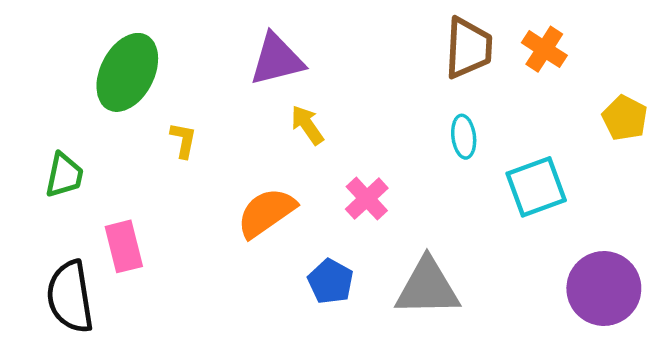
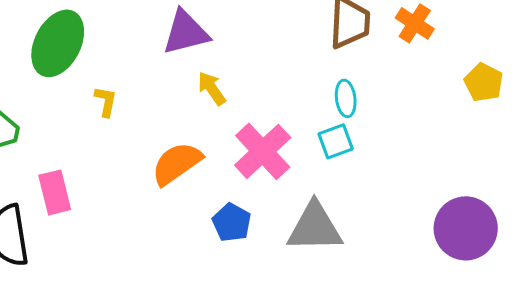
cyan square: (536, 187) -> (336, 141), moved, size x0.7
pink cross: (367, 199) -> (263, 151), size x1.5

